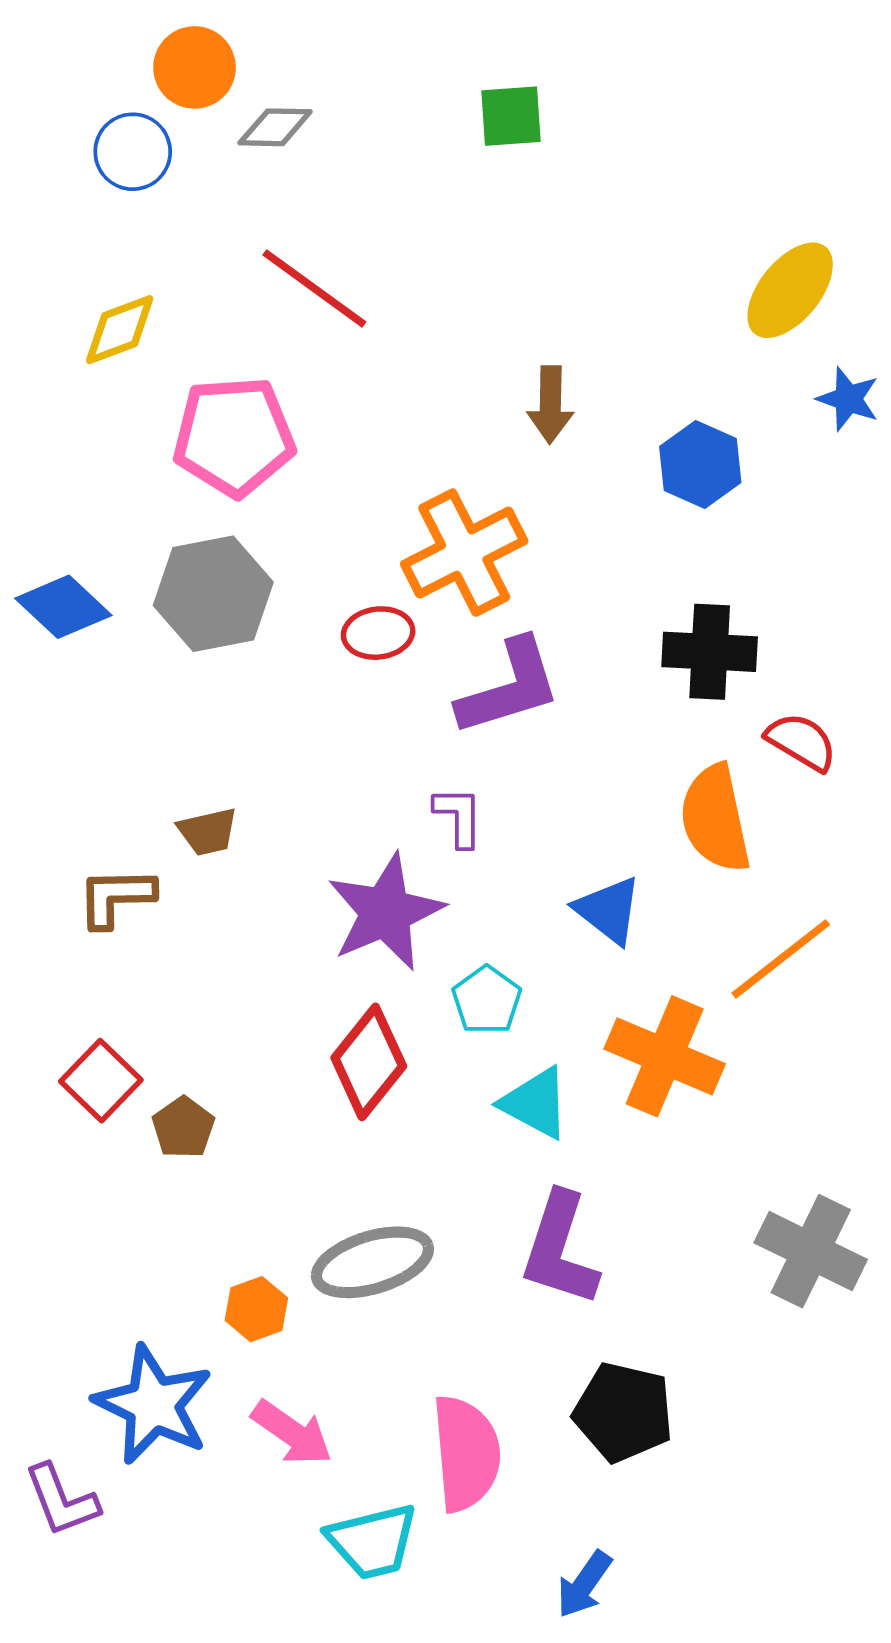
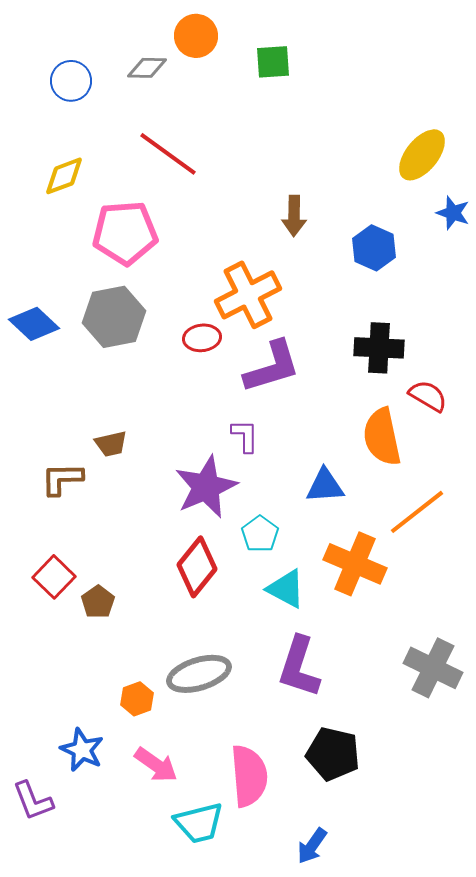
orange circle: (195, 67) -> (196, 36), moved
blue triangle: (608, 910) -> (325, 486), turned -42
blue star: (153, 1405) -> (82, 750), size x0.7

